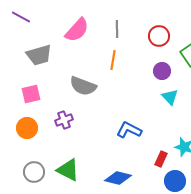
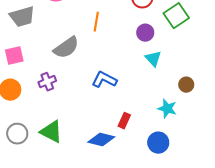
gray semicircle: (83, 86) -> (66, 48), turned -56
blue L-shape: (129, 130) -> (104, 80), moved
red rectangle: (161, 159) -> (124, 121), moved

